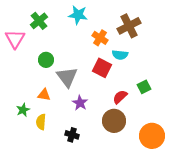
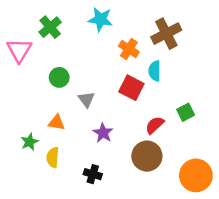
cyan semicircle: (120, 55) -> (155, 71), turned 84
gray triangle: (67, 77) -> (86, 99), size x0.6

